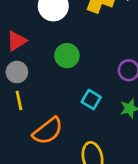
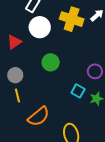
red triangle: (16, 41) -> (14, 42), moved
cyan square: (91, 100) -> (78, 91), moved

